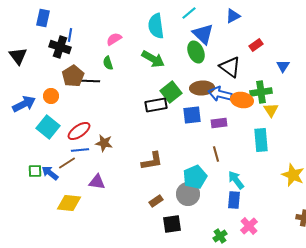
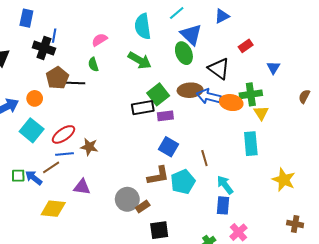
blue square: (192, 115) -> (168, 147), moved, turned 36
purple rectangle: (219, 123) -> (165, 116), moved
brown L-shape: (152, 161) -> (158, 176), moved
gray circle: (188, 194) -> (127, 199), moved

